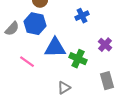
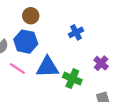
pink line: (27, 62) -> (17, 68), moved

